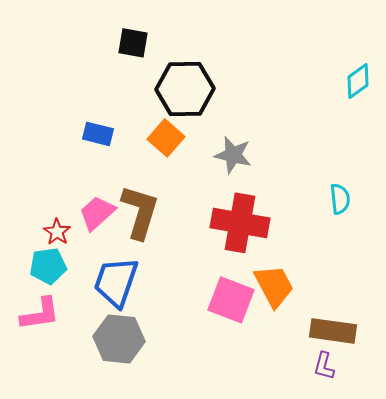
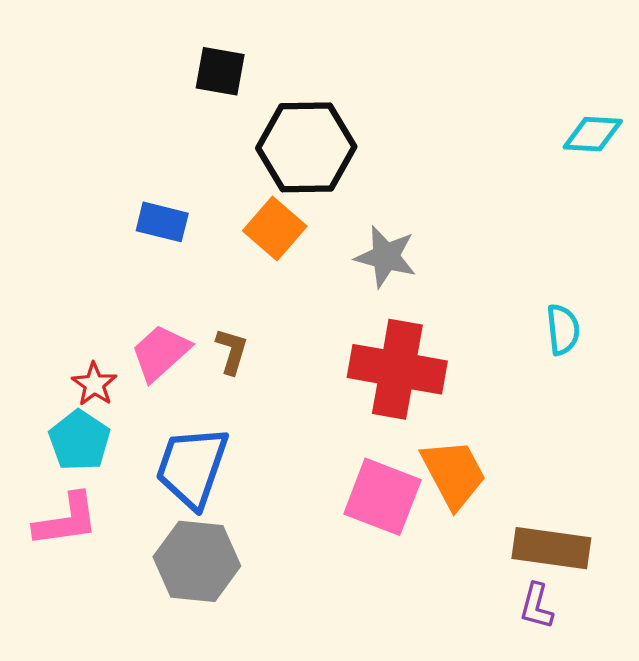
cyan diamond: (358, 81) -> (593, 134), turned 39
brown L-shape: (140, 212) -> (232, 351), size x0.5
cyan pentagon: (48, 266) -> (79, 440), turned -30

